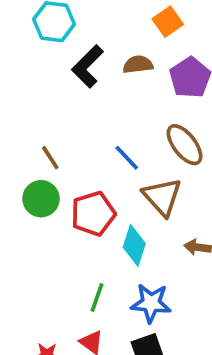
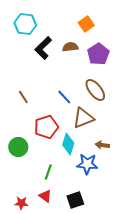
brown triangle: (162, 197) -> (83, 118), turned 50
green circle: (41, 199) -> (18, 147), moved
blue star: (151, 303) -> (87, 164), moved

